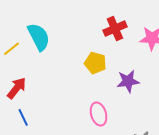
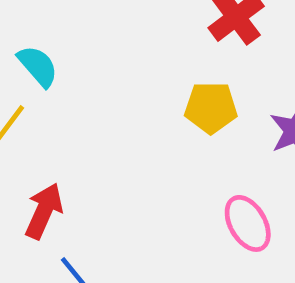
cyan semicircle: (39, 37) -> (38, 66), moved, size x0.7

